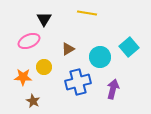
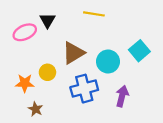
pink ellipse: (29, 41) -> (25, 32), moved
brown triangle: (68, 49) -> (73, 53), size x1.6

